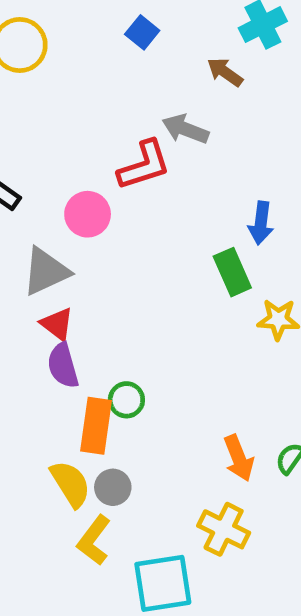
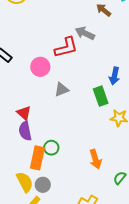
gray triangle: (46, 271) -> (62, 90), moved, size x0.7
orange arrow: (239, 458) -> (95, 159), moved

